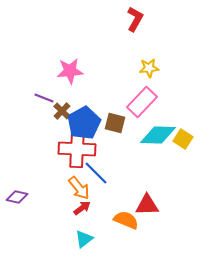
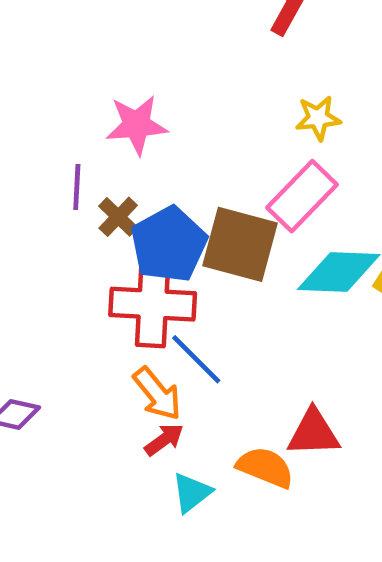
purple line: (44, 98) -> (77, 187), turned 72
brown square: (115, 123) -> (240, 244), size x1.6
cyan triangle: (84, 239) -> (192, 493), moved

